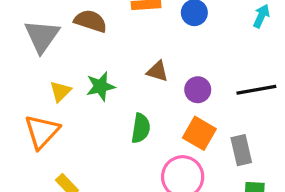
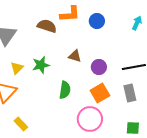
brown semicircle: (90, 21) -> (47, 26), moved
orange square: (199, 133) -> (100, 93), turned 30
gray rectangle: (241, 150) -> (130, 93), moved

